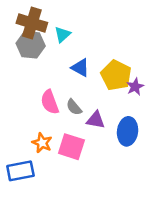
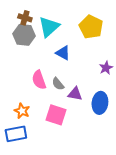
brown cross: (32, 23) -> (25, 18), size x0.6
cyan triangle: (62, 34) -> (49, 27), size x1.6
yellow pentagon: (116, 75) -> (91, 27), moved
orange star: (42, 143) -> (22, 111), moved

